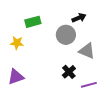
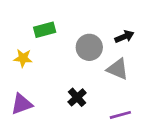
black arrow: (79, 18) -> (124, 37), moved
black cross: (69, 72) -> (77, 97), moved

